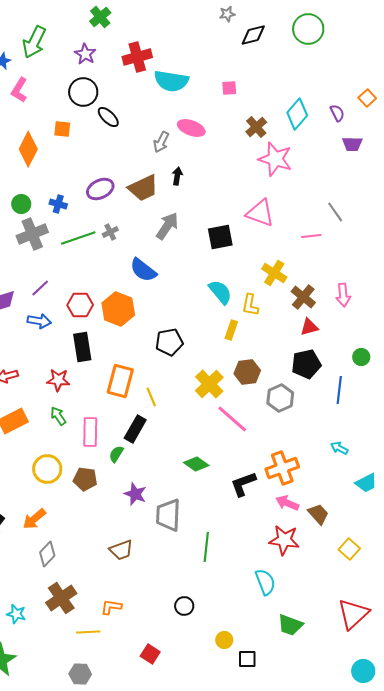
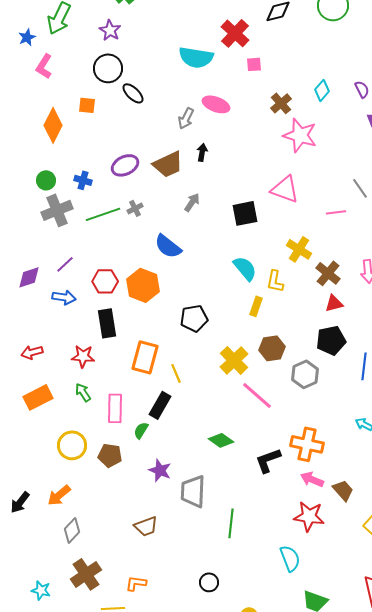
red cross: (137, 57) -> (235, 33), moved, turned -32
cyan diamond: (297, 114) -> (322, 90), size x0.7
gray arrow: (167, 226) -> (192, 202), size x0.7
orange cross: (282, 468) -> (307, 444), turned 32

